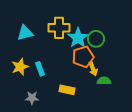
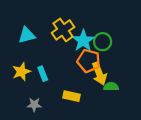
yellow cross: (59, 28) -> (63, 30), turned -35
orange pentagon: (83, 57) -> (89, 61), turned 30
yellow arrow: (93, 69) -> (99, 74), size x1.5

